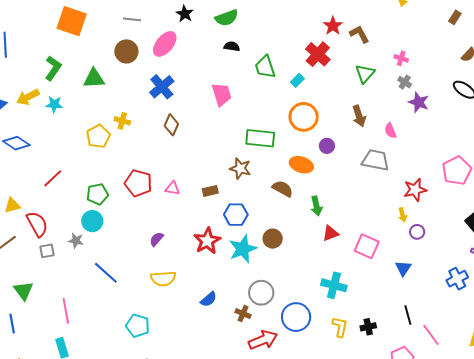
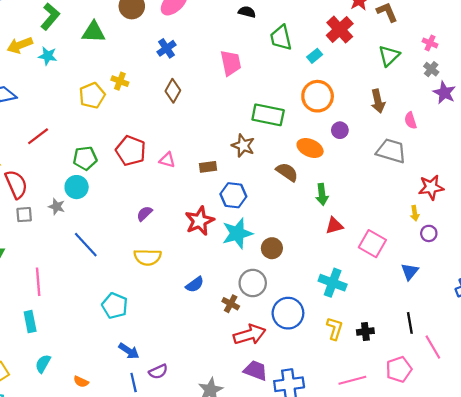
blue cross: (162, 87) -> (167, 48), size x0.7
brown circle: (273, 239) -> (272, 248), moved

